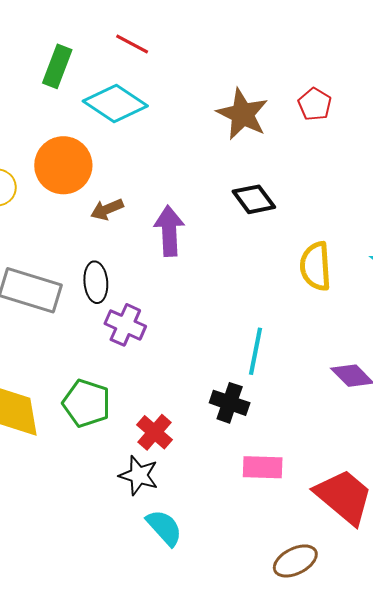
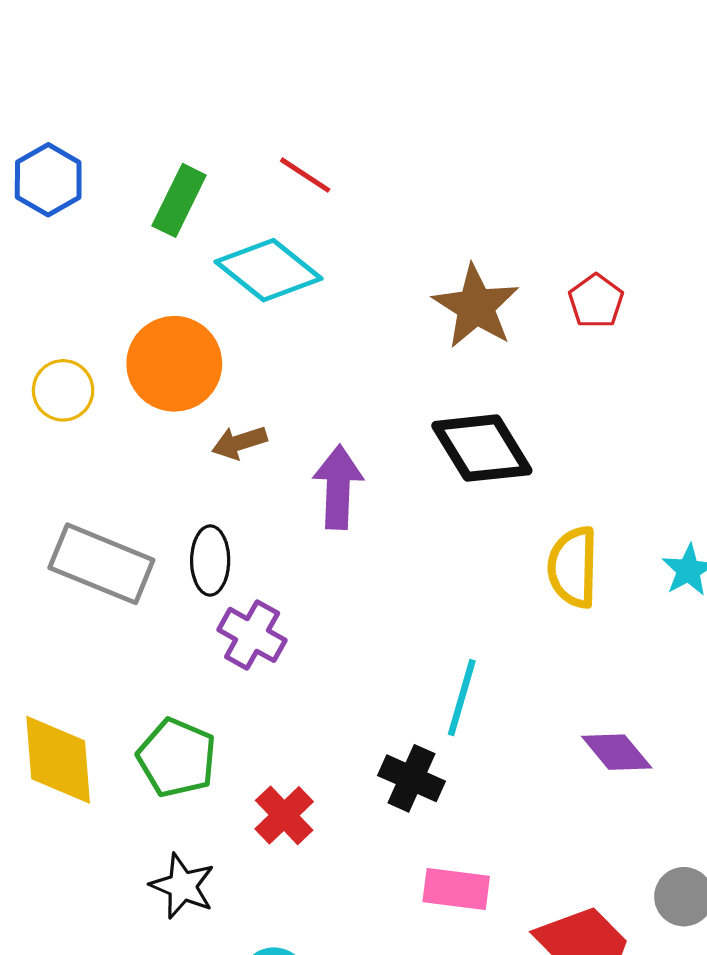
black diamond: (254, 199) -> (482, 448), size x1.4
black star: (139, 475) -> (182, 886), moved

